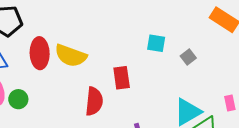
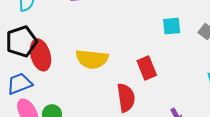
red ellipse: (40, 53) -> (40, 55), moved

